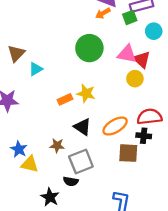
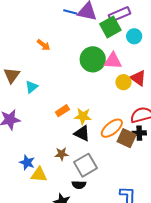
orange arrow: (103, 13) -> (44, 45), moved, turned -104
green square: (130, 17) -> (110, 27), size x1.5
green circle: (89, 48) -> (93, 59), moved
red triangle: (142, 60) -> (138, 78), moved
yellow star: (86, 93) -> (83, 116), moved
brown square: (128, 153) -> (127, 138), moved, turned 30

